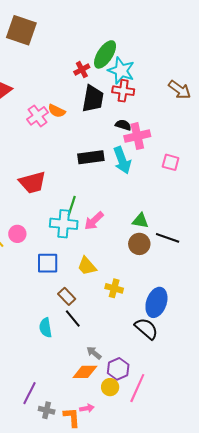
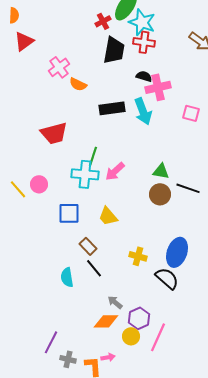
orange semicircle: (57, 111) -> (78, 84), moved
yellow cross: (114, 288) -> (138, 256), moved

